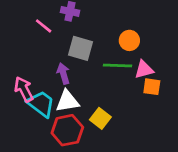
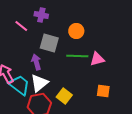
orange circle: (129, 40) -> (76, 31), moved
orange square: (152, 87) -> (103, 91), moved
white triangle: (67, 101) -> (39, 83), turned -30

